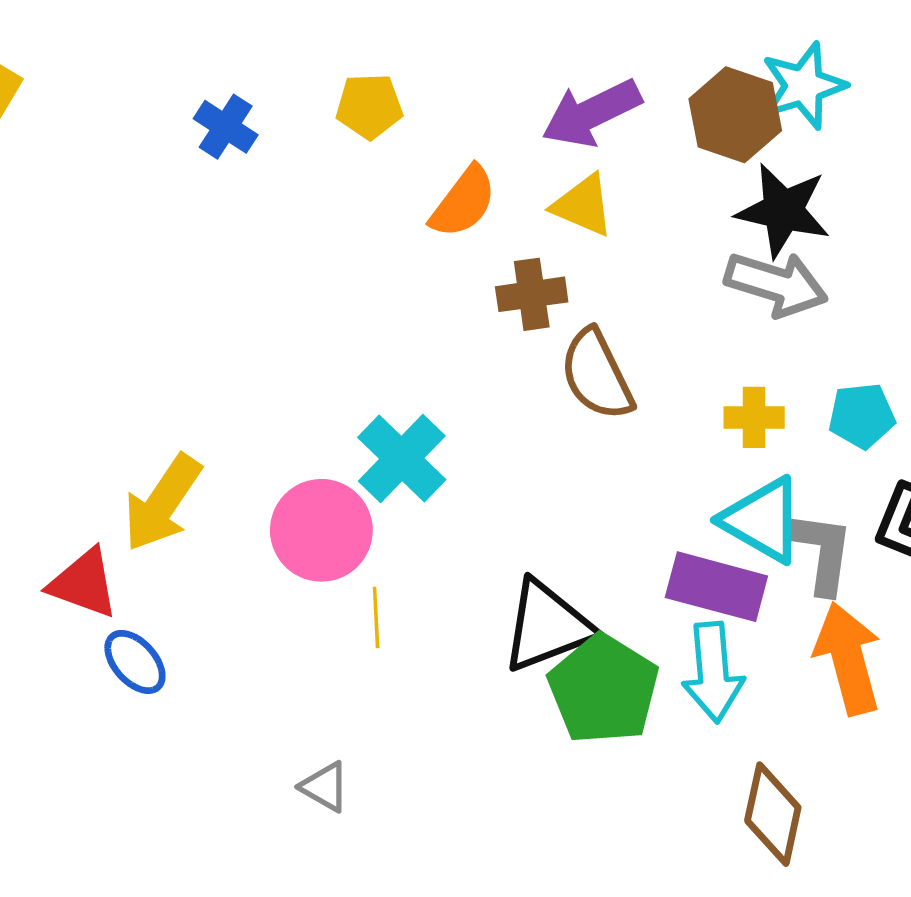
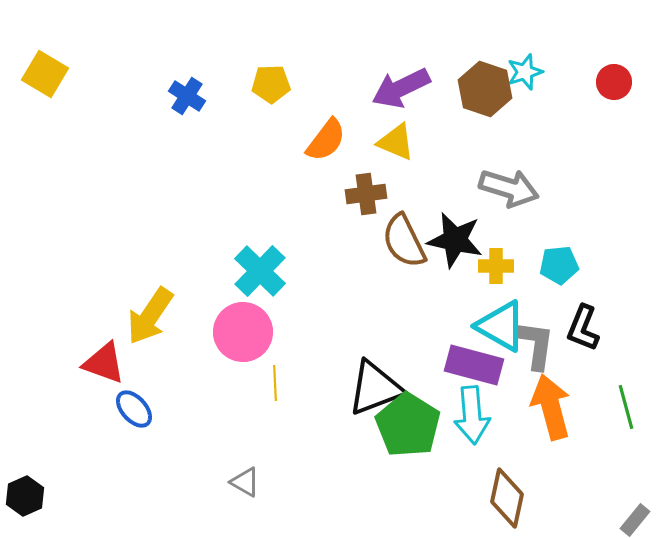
cyan star: (804, 86) -> (525, 72), size x0.7
black star: (783, 211) -> (455, 240), moved
cyan cross: (402, 458) -> (260, 271), moved

